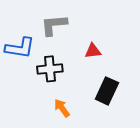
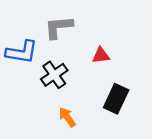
black cross: (50, 69) -> (54, 75), turned -30

